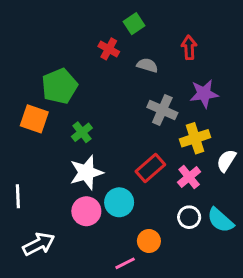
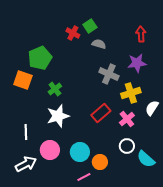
green square: (134, 24) -> (90, 26), moved
red arrow: (189, 47) -> (141, 34), moved
white line: (18, 196) -> (26, 132), moved
cyan circle: (119, 202) -> (80, 152), moved
pink circle: (86, 211) -> (50, 150), moved
cyan semicircle: (220, 220) -> (146, 159), moved

